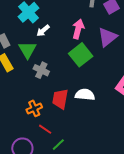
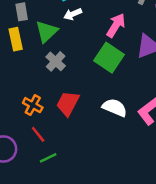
green square: (81, 55) -> (109, 58), turned -35
white semicircle: (85, 95) -> (115, 108), moved
orange cross: (34, 108) -> (33, 105), turned 35

